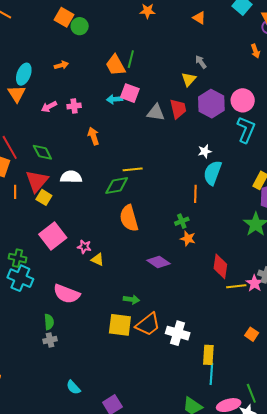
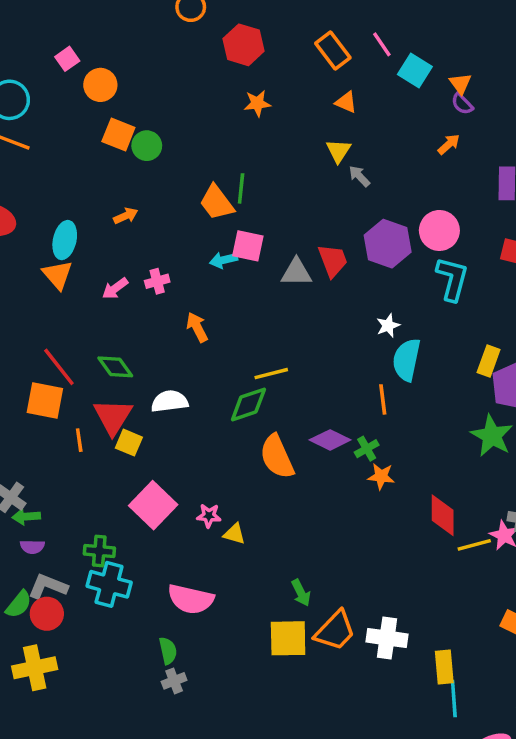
orange arrow: (255, 51) -> (449, 144), turned -104
yellow triangle: (189, 79) -> (338, 151), moved
purple diamond: (159, 262) -> (330, 440), moved
green arrow: (131, 299) -> (301, 593), turned 63

